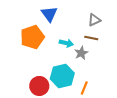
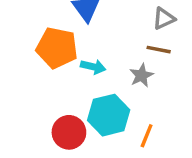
orange pentagon: (32, 37) -> (57, 48), turned 30
cyan arrow: (66, 43) -> (93, 67), moved

